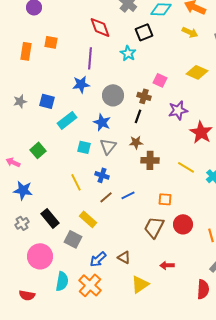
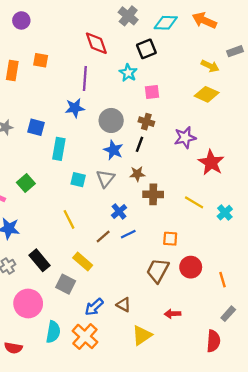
yellow arrow: (190, 32) -> (210, 66), moved
pink square: (160, 80) -> (152, 92), moved, turned -32
cyan rectangle: (67, 120) -> (59, 149), turned -42
blue star: (102, 122) -> (113, 150), moved
blue cross: (102, 175) -> (119, 211), moved, turned 32

